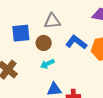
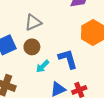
blue L-shape: (76, 42) -> (68, 59), moved, turned 55

